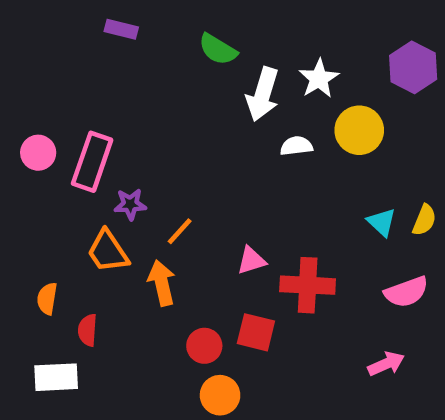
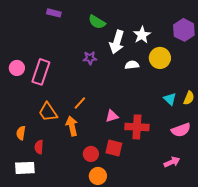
purple star: (130, 204) -> (90, 58), moved

